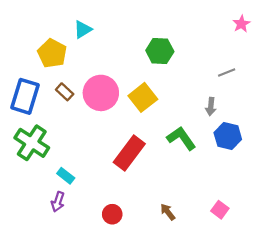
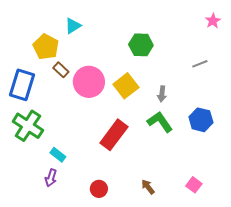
brown rectangle: (65, 92) -> (61, 70), moved
gray arrow: (211, 107) -> (162, 94), moved

